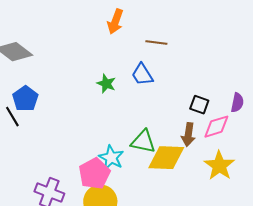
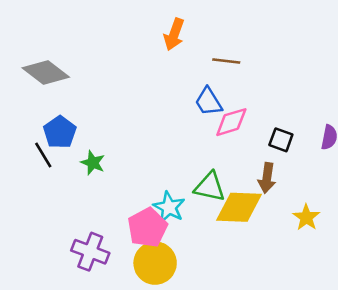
green star: (106, 84) -> (93, 163), moved
pink diamond: (216, 127) -> (231, 122), moved
yellow star: (219, 166) -> (306, 217), size x0.7

